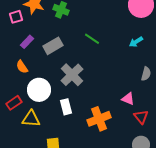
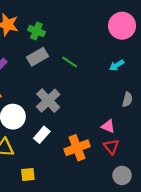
gray rectangle: (53, 46) -> (38, 57), moved
white rectangle: (66, 107) -> (42, 135), turned 56
red triangle: (141, 117) -> (111, 147), moved

